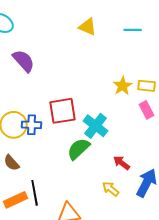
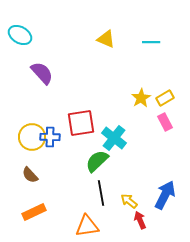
yellow rectangle: (147, 86) -> (165, 98), turned -36
red arrow: (122, 163) -> (140, 220), moved, turned 30
black line: (35, 193) -> (101, 193), moved

